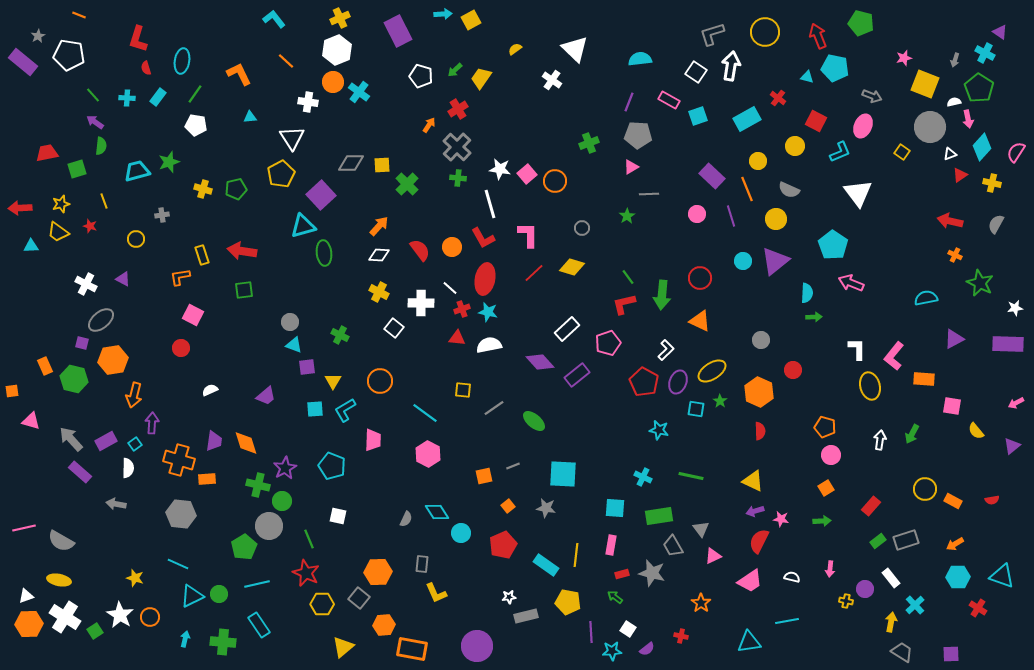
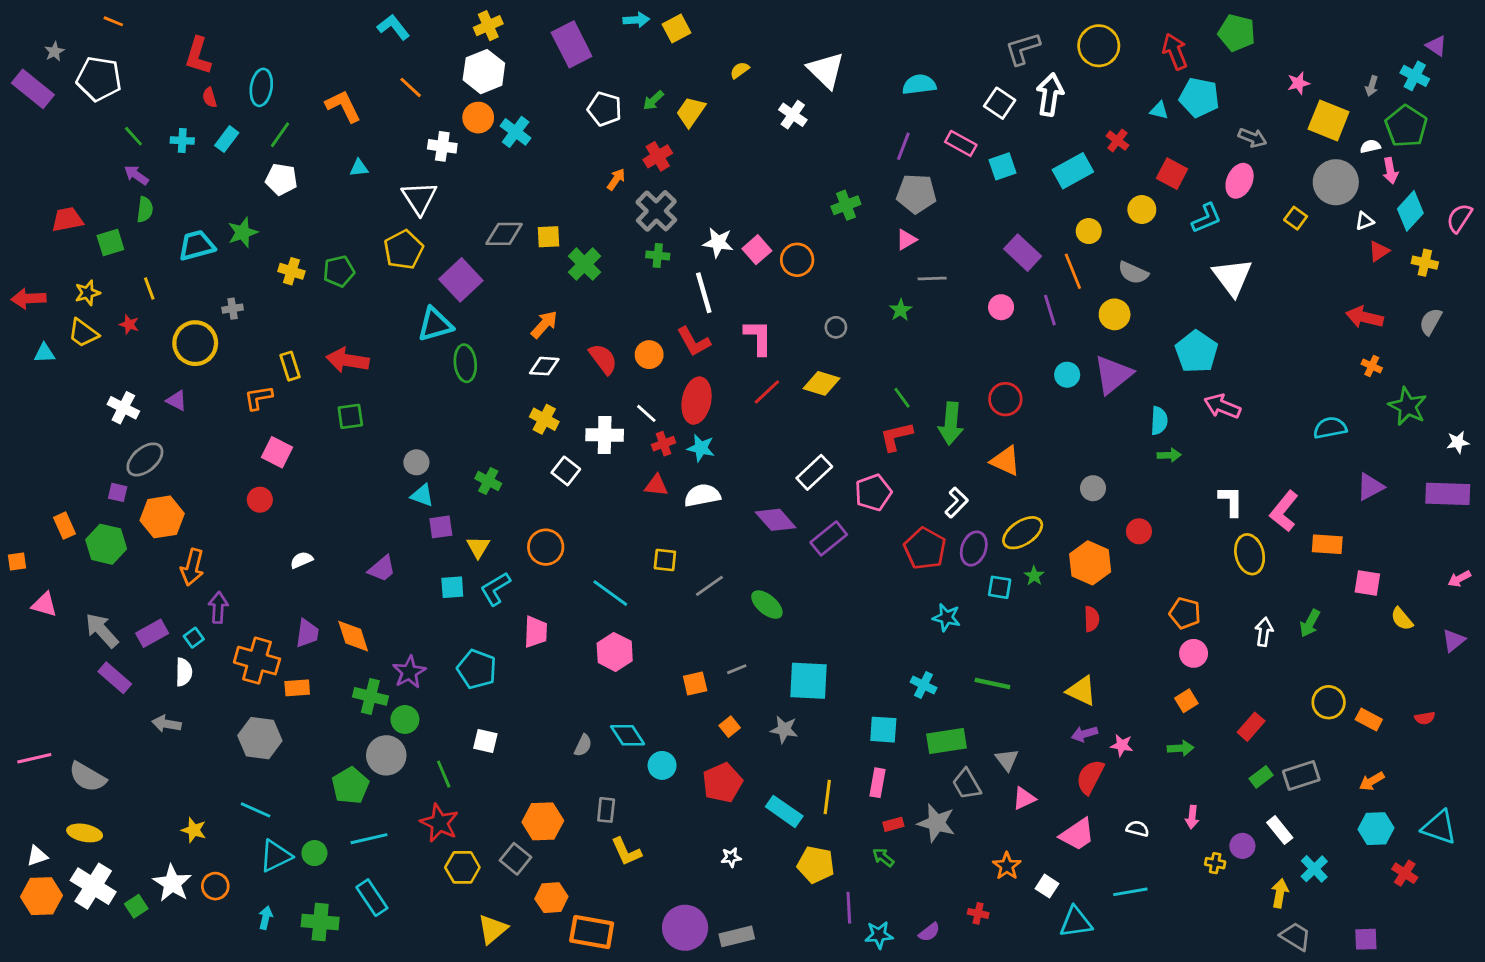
yellow circle: (136, 239) -> (195, 343), size x1.8
gray rectangle: (526, 616) -> (737, 936), moved
white square: (628, 629) -> (1047, 886), moved

